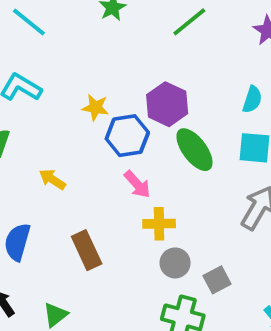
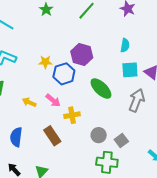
green ellipse: (194, 150) -> (101, 89), moved
pink arrow: (137, 184) -> (53, 100), moved
yellow cross: (159, 224) -> (72, 115), moved

